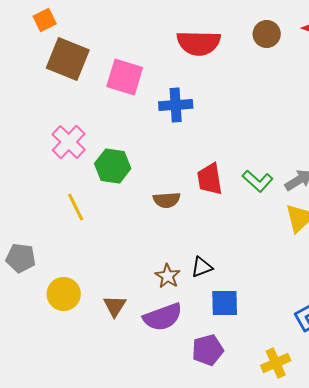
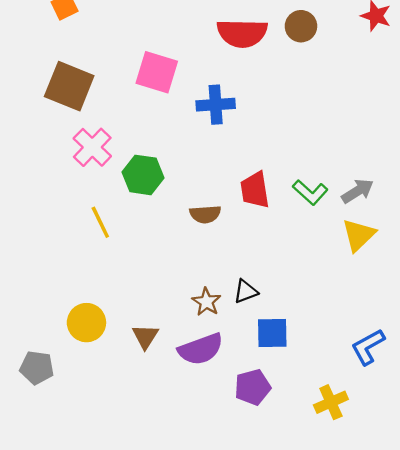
brown circle: (267, 34) -> (301, 26), moved
brown square: (68, 59) -> (69, 86), moved
gray pentagon: (21, 258) -> (37, 368), moved

